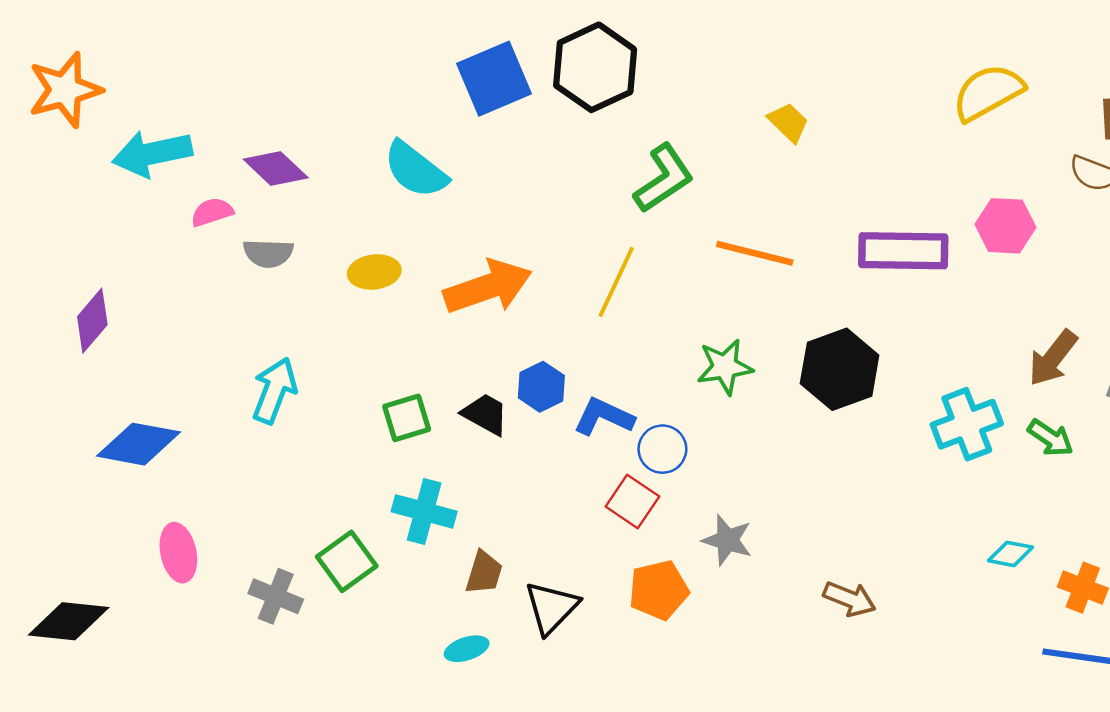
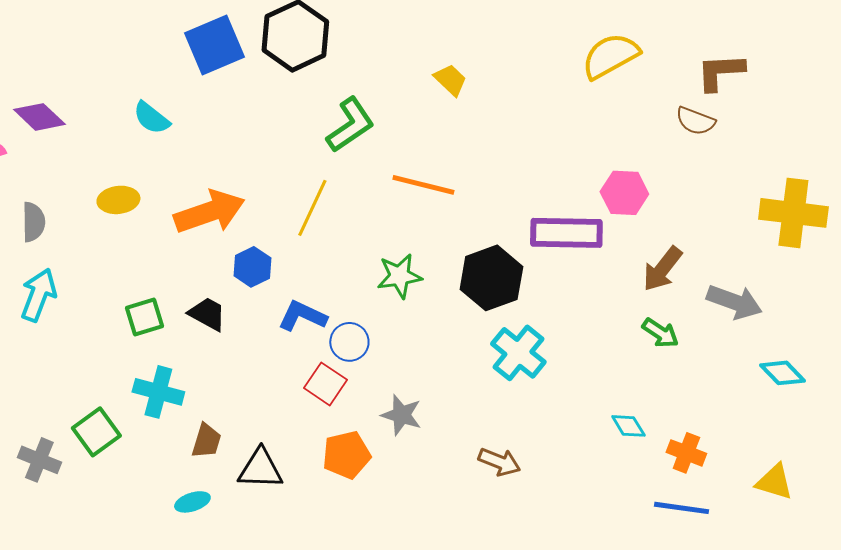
cyan semicircle: (415, 170) -> (151, 118), size x0.7
pink hexagon: (1005, 226) -> (624, 193), moved
purple rectangle: (903, 251) -> (566, 233), moved
gray semicircle: (268, 253) -> (33, 222), moved, turned -93
blue hexagon: (541, 387) -> (252, 267), moved
cyan cross: (967, 424) -> (518, 353), moved, turned -30
cyan diamond: (1010, 554) -> (628, 426), turned 48
black triangle: (551, 608) -> (260, 469), turned 48

